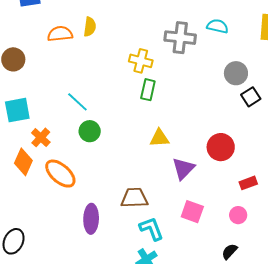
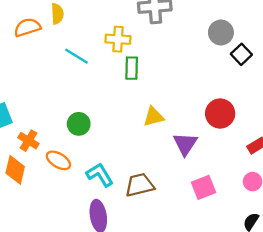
cyan line: (77, 102) -> (76, 56), moved
orange ellipse: (60, 174) -> (58, 160), moved, size x0.7
pink square: (192, 212) -> (203, 187), turned -30
cyan L-shape: (151, 229) -> (100, 175), moved

